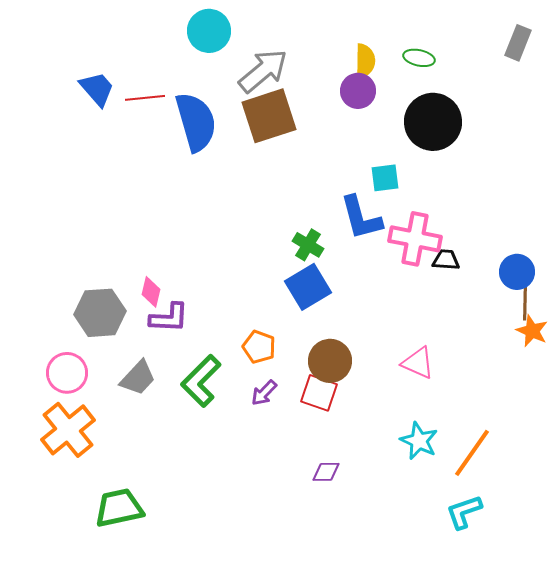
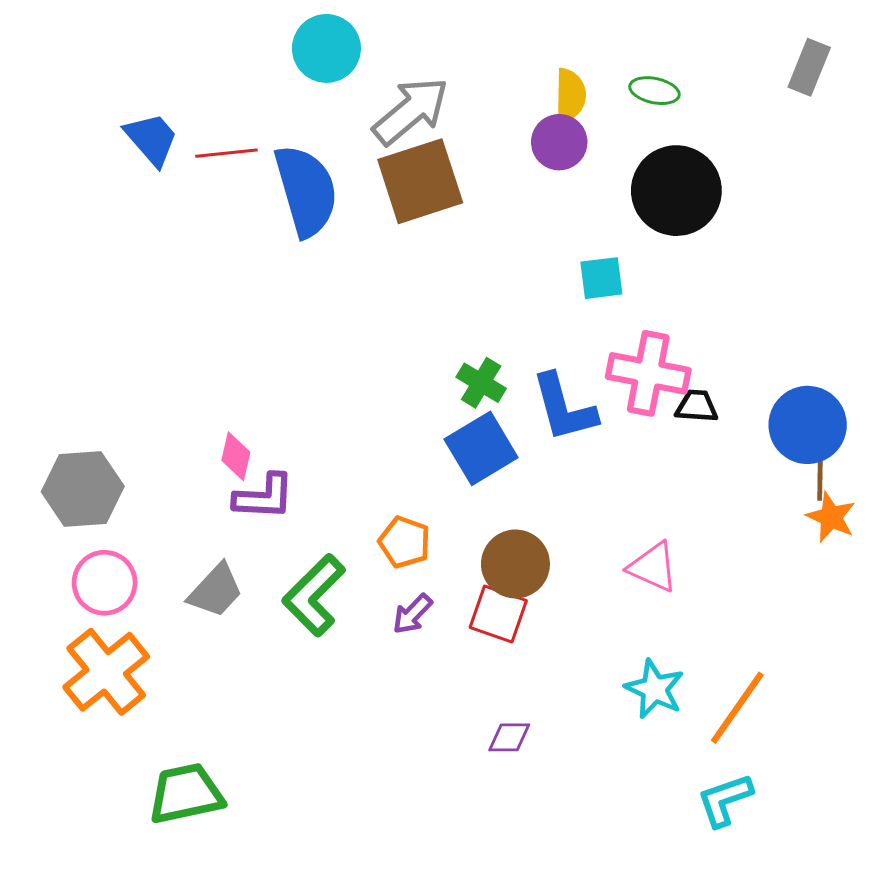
blue L-shape: (361, 218) -> (564, 408), moved
blue circle: (517, 272) -> (808, 425), size x1.4
gray hexagon: (100, 313) -> (83, 489), moved

